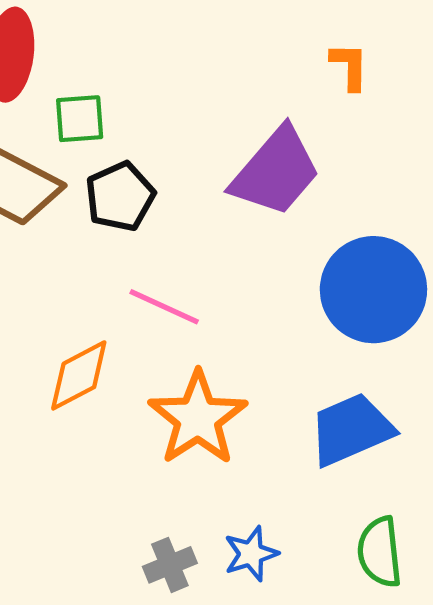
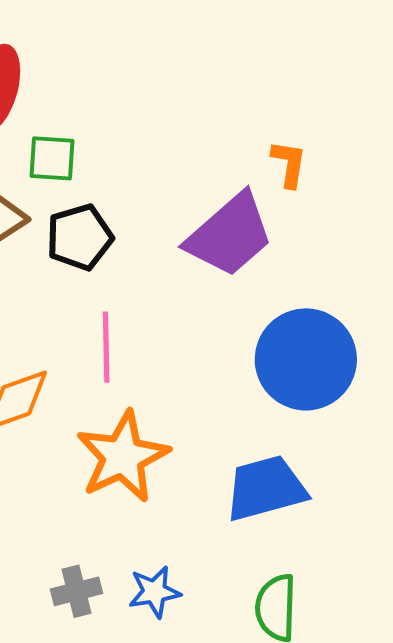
orange L-shape: (349, 66) -> (289, 164), moved
pink line: (164, 307) -> (106, 347), turned 56

